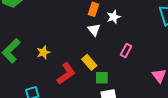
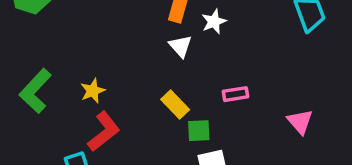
pink rectangle: (126, 51) -> (235, 94), moved, turned 56
red L-shape: (66, 74) -> (104, 132), moved

